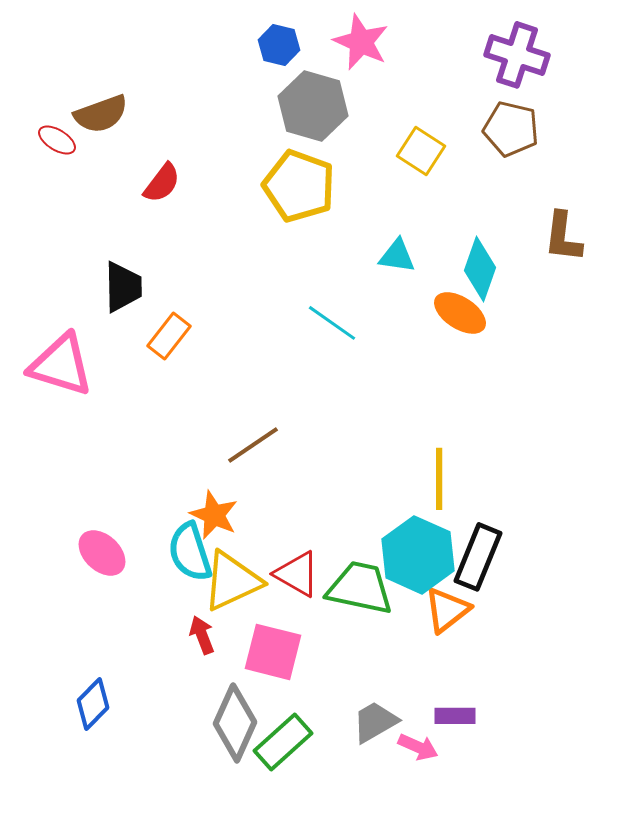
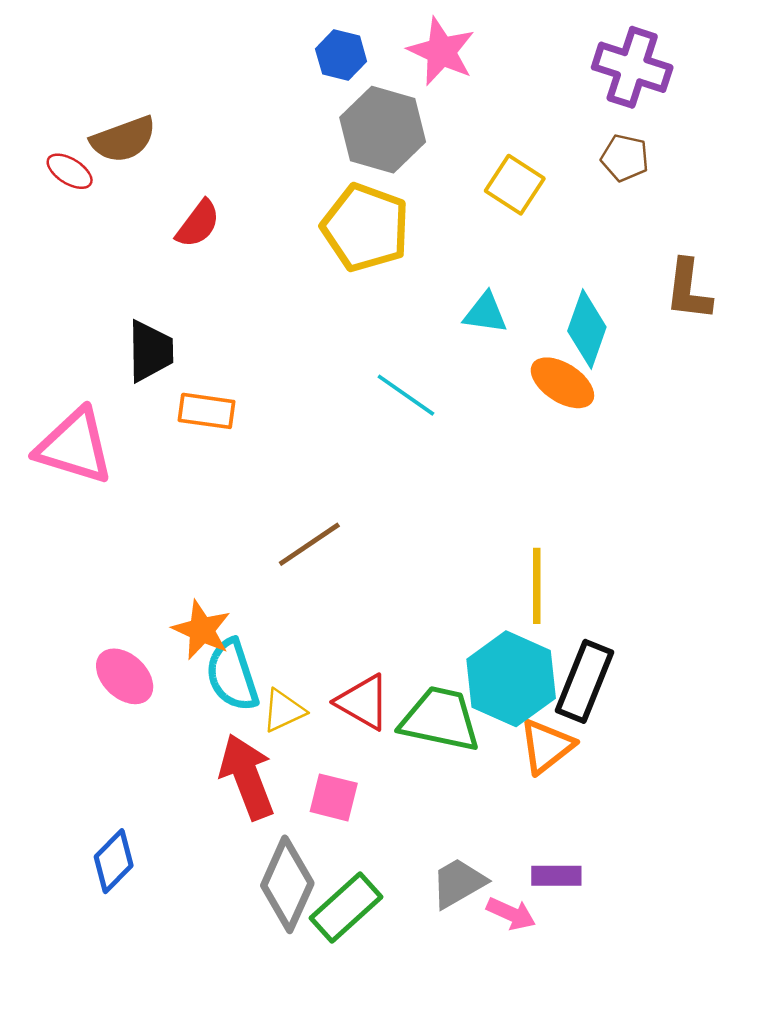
brown pentagon: (511, 129) -> (625, 158), size x0.7
orange rectangle: (169, 336) -> (207, 411), turned 60
orange star: (214, 515) -> (202, 630), moved
yellow triangle: (232, 581) -> (284, 711), size x0.6
red arrow: (202, 635) -> (247, 777), size x1.8
pink square: (273, 652) -> (334, 797), size x0.7

